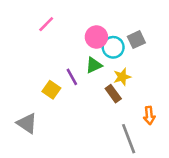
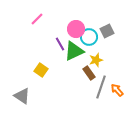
green triangle: (94, 65) -> (74, 51), size x1.5
purple line: (72, 77) -> (60, 44), moved
orange arrow: (149, 116) -> (117, 90), turned 144
gray line: (129, 139) -> (101, 87), moved, turned 40

